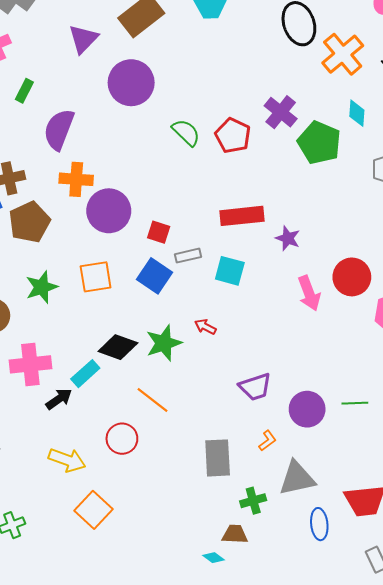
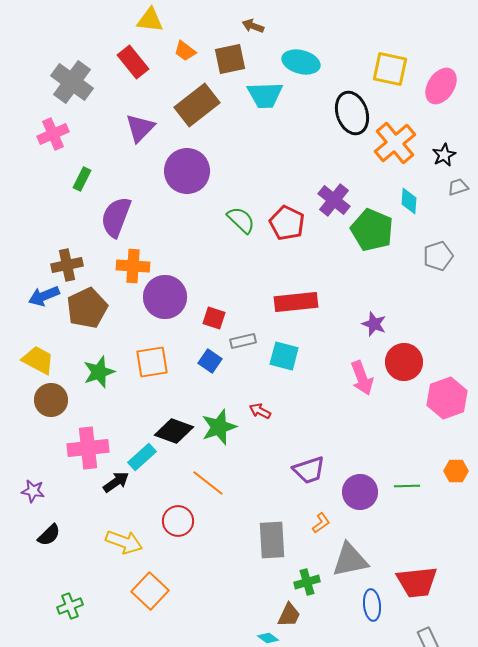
purple star: (288, 238) -> (374, 324), moved
blue square: (155, 276) -> (210, 361), size x0.7
brown trapezoid: (235, 534) -> (289, 615), turned 112

